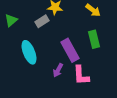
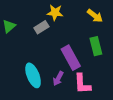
cyan ellipse: (29, 52) -> (33, 75), moved

